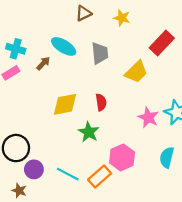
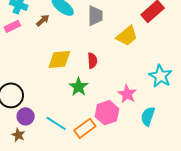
pink star: (148, 118) -> (127, 94), moved
brown star: (19, 191) -> (18, 135), moved

